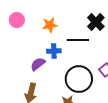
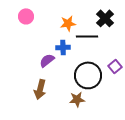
orange star: (50, 25) -> (68, 23), moved

